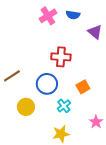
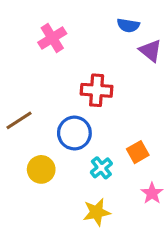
blue semicircle: (73, 15) -> (128, 25), moved
pink cross: (48, 16) -> (52, 38), moved
orange square: (83, 87) -> (138, 152), moved

